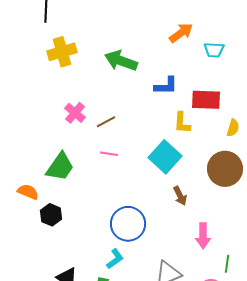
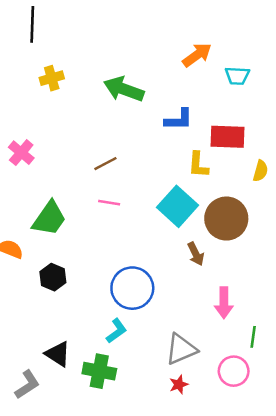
yellow cross: (62, 52) -> (52, 78), size x0.7
pink cross: (75, 113) -> (21, 153), moved
brown circle: (225, 169) -> (226, 219), moved
black hexagon: (51, 215) -> (53, 277), moved

